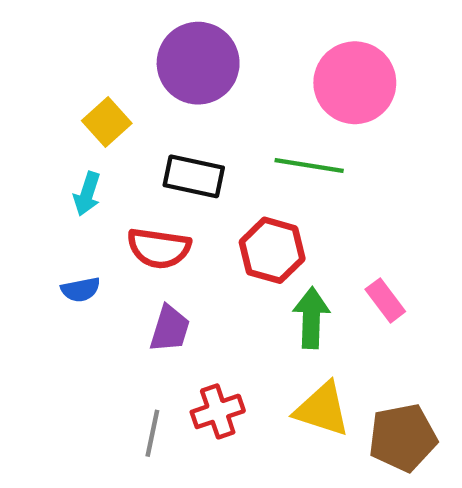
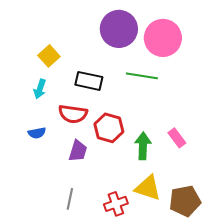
purple circle: (198, 63) -> (119, 29), moved
red hexagon: (272, 250) -> (109, 128), moved
red cross: (218, 411) -> (116, 204), moved

